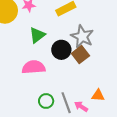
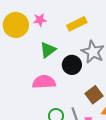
brown square: (80, 55) -> (94, 95), moved

